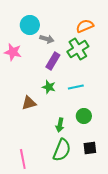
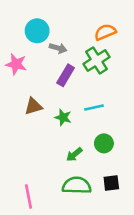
green star: (49, 87) -> (63, 117), moved
brown triangle: (29, 103) -> (33, 106), moved
green arrow: (60, 125) -> (74, 155), turned 40
green semicircle: (62, 150) -> (77, 185), turned -110

